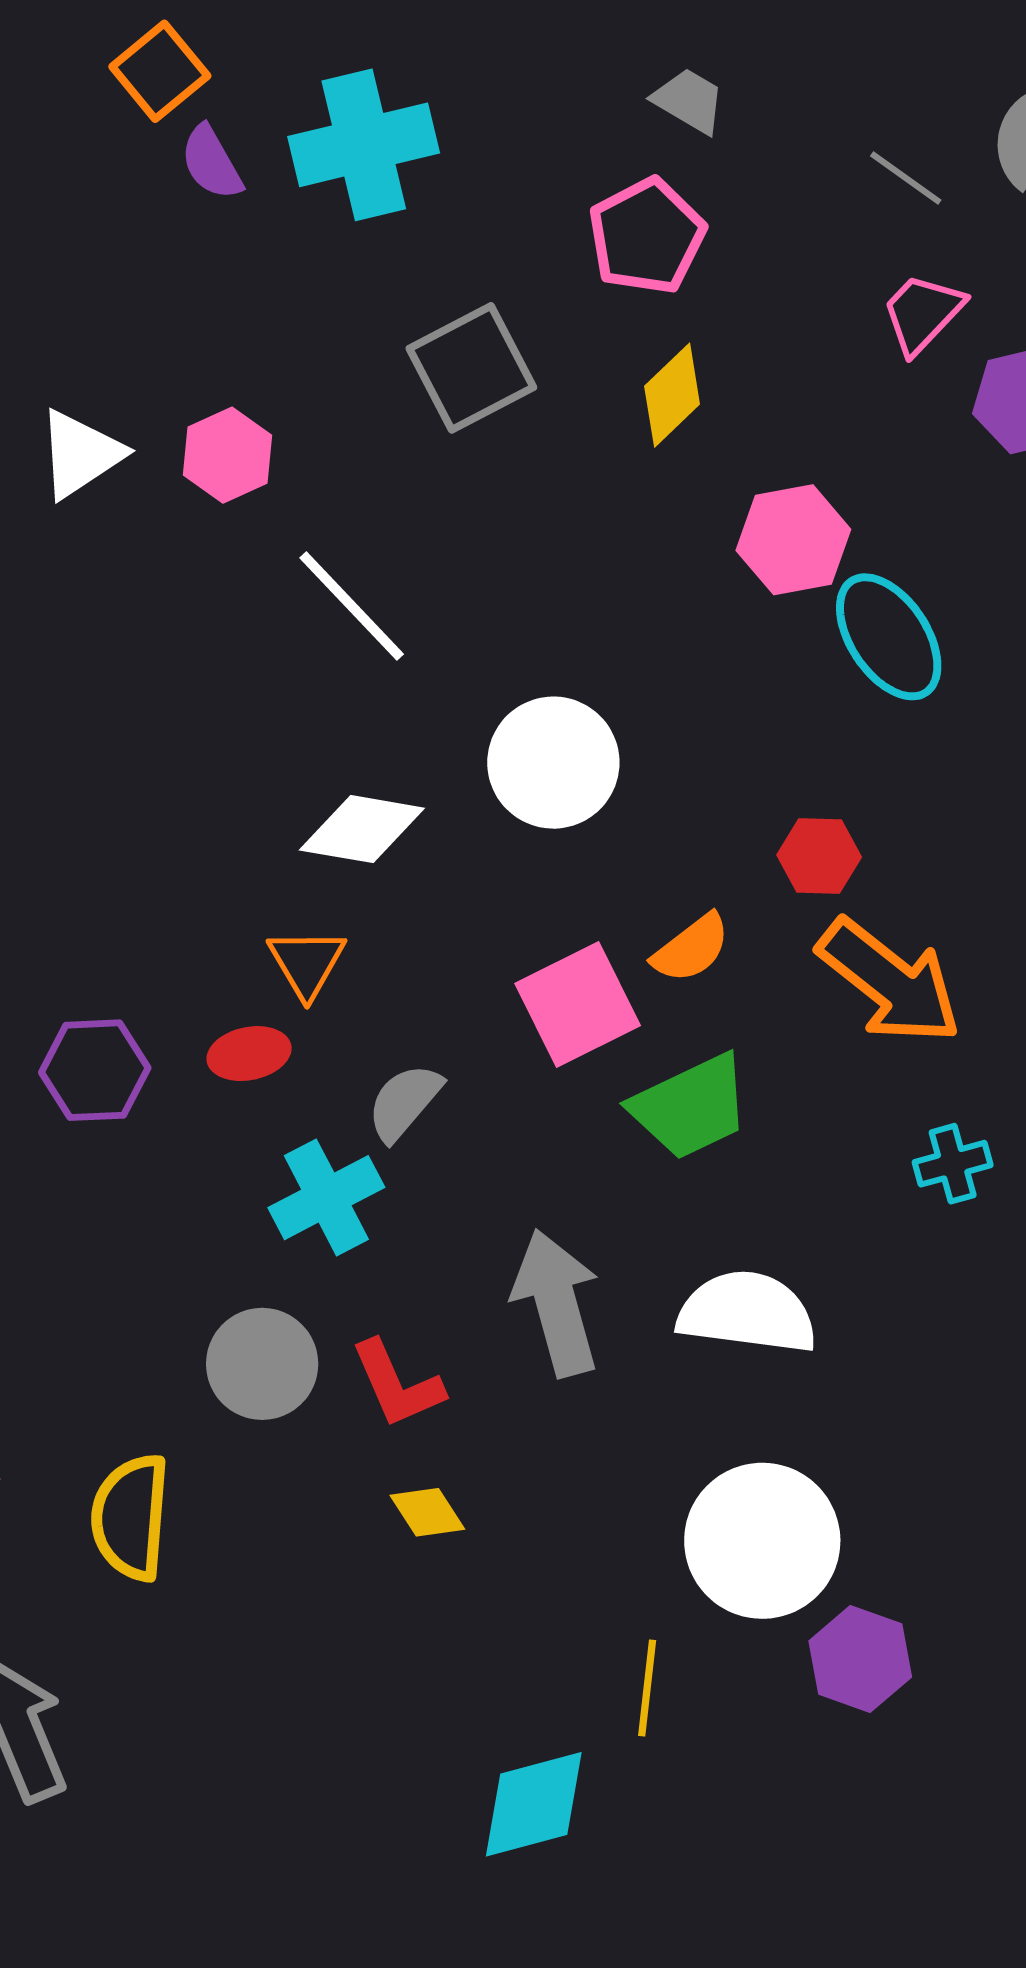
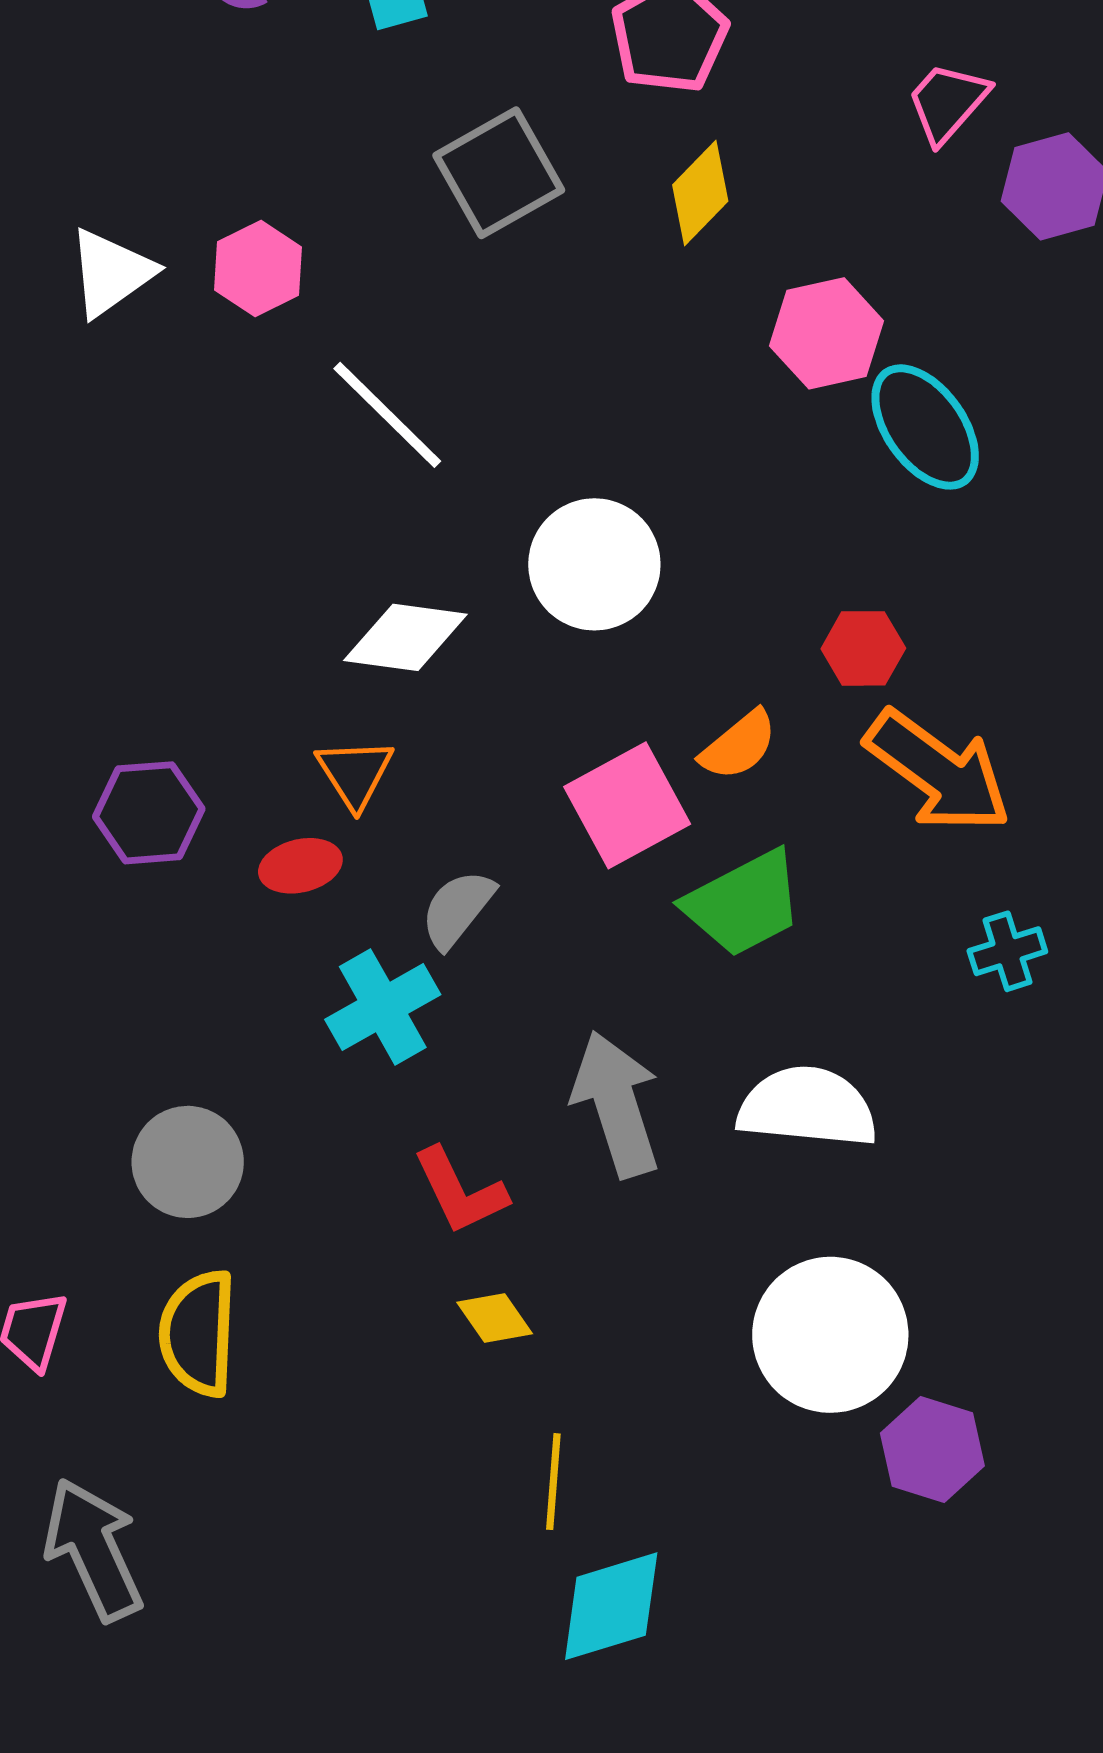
purple hexagon: (95, 1070) -> (149, 813), moved
gray circle: (262, 1364) -> (188, 1162), moved
yellow line: (647, 1688) -> (553, 1482), moved

